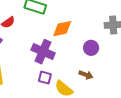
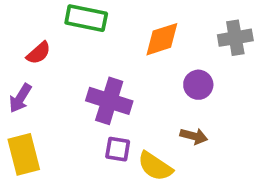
orange diamond: (62, 29) -> (162, 39), moved

